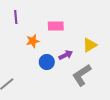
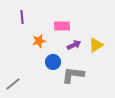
purple arrow: (66, 55) -> (74, 45), moved
gray L-shape: (82, 75) -> (73, 75), moved, turned 40

